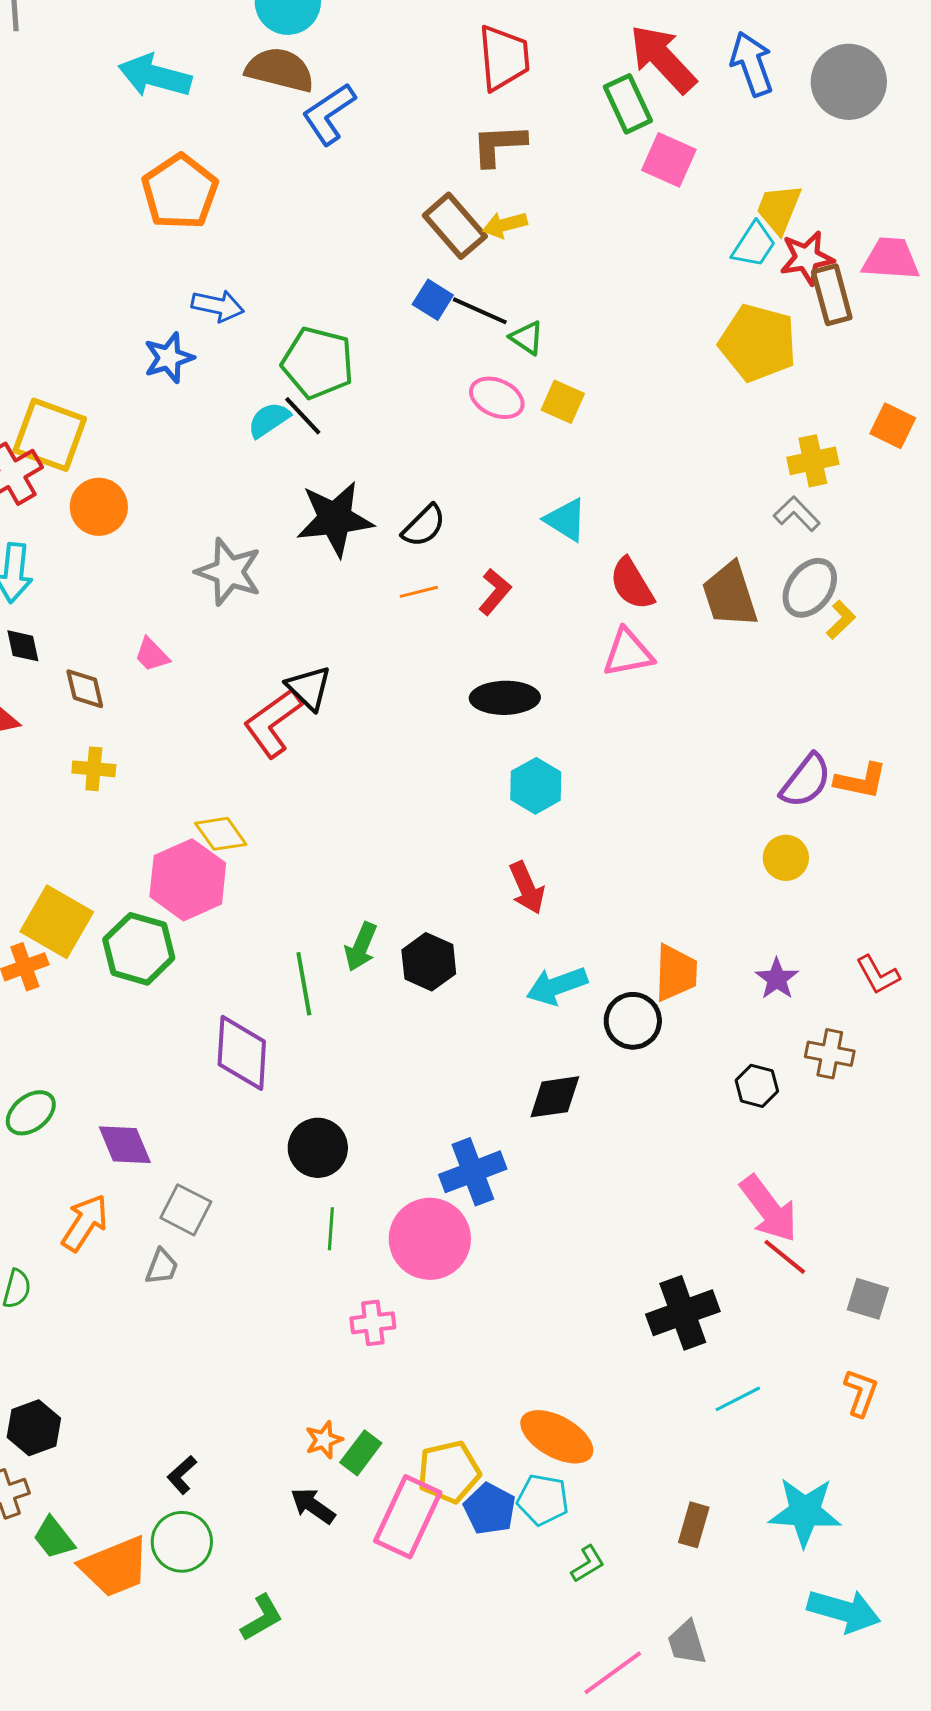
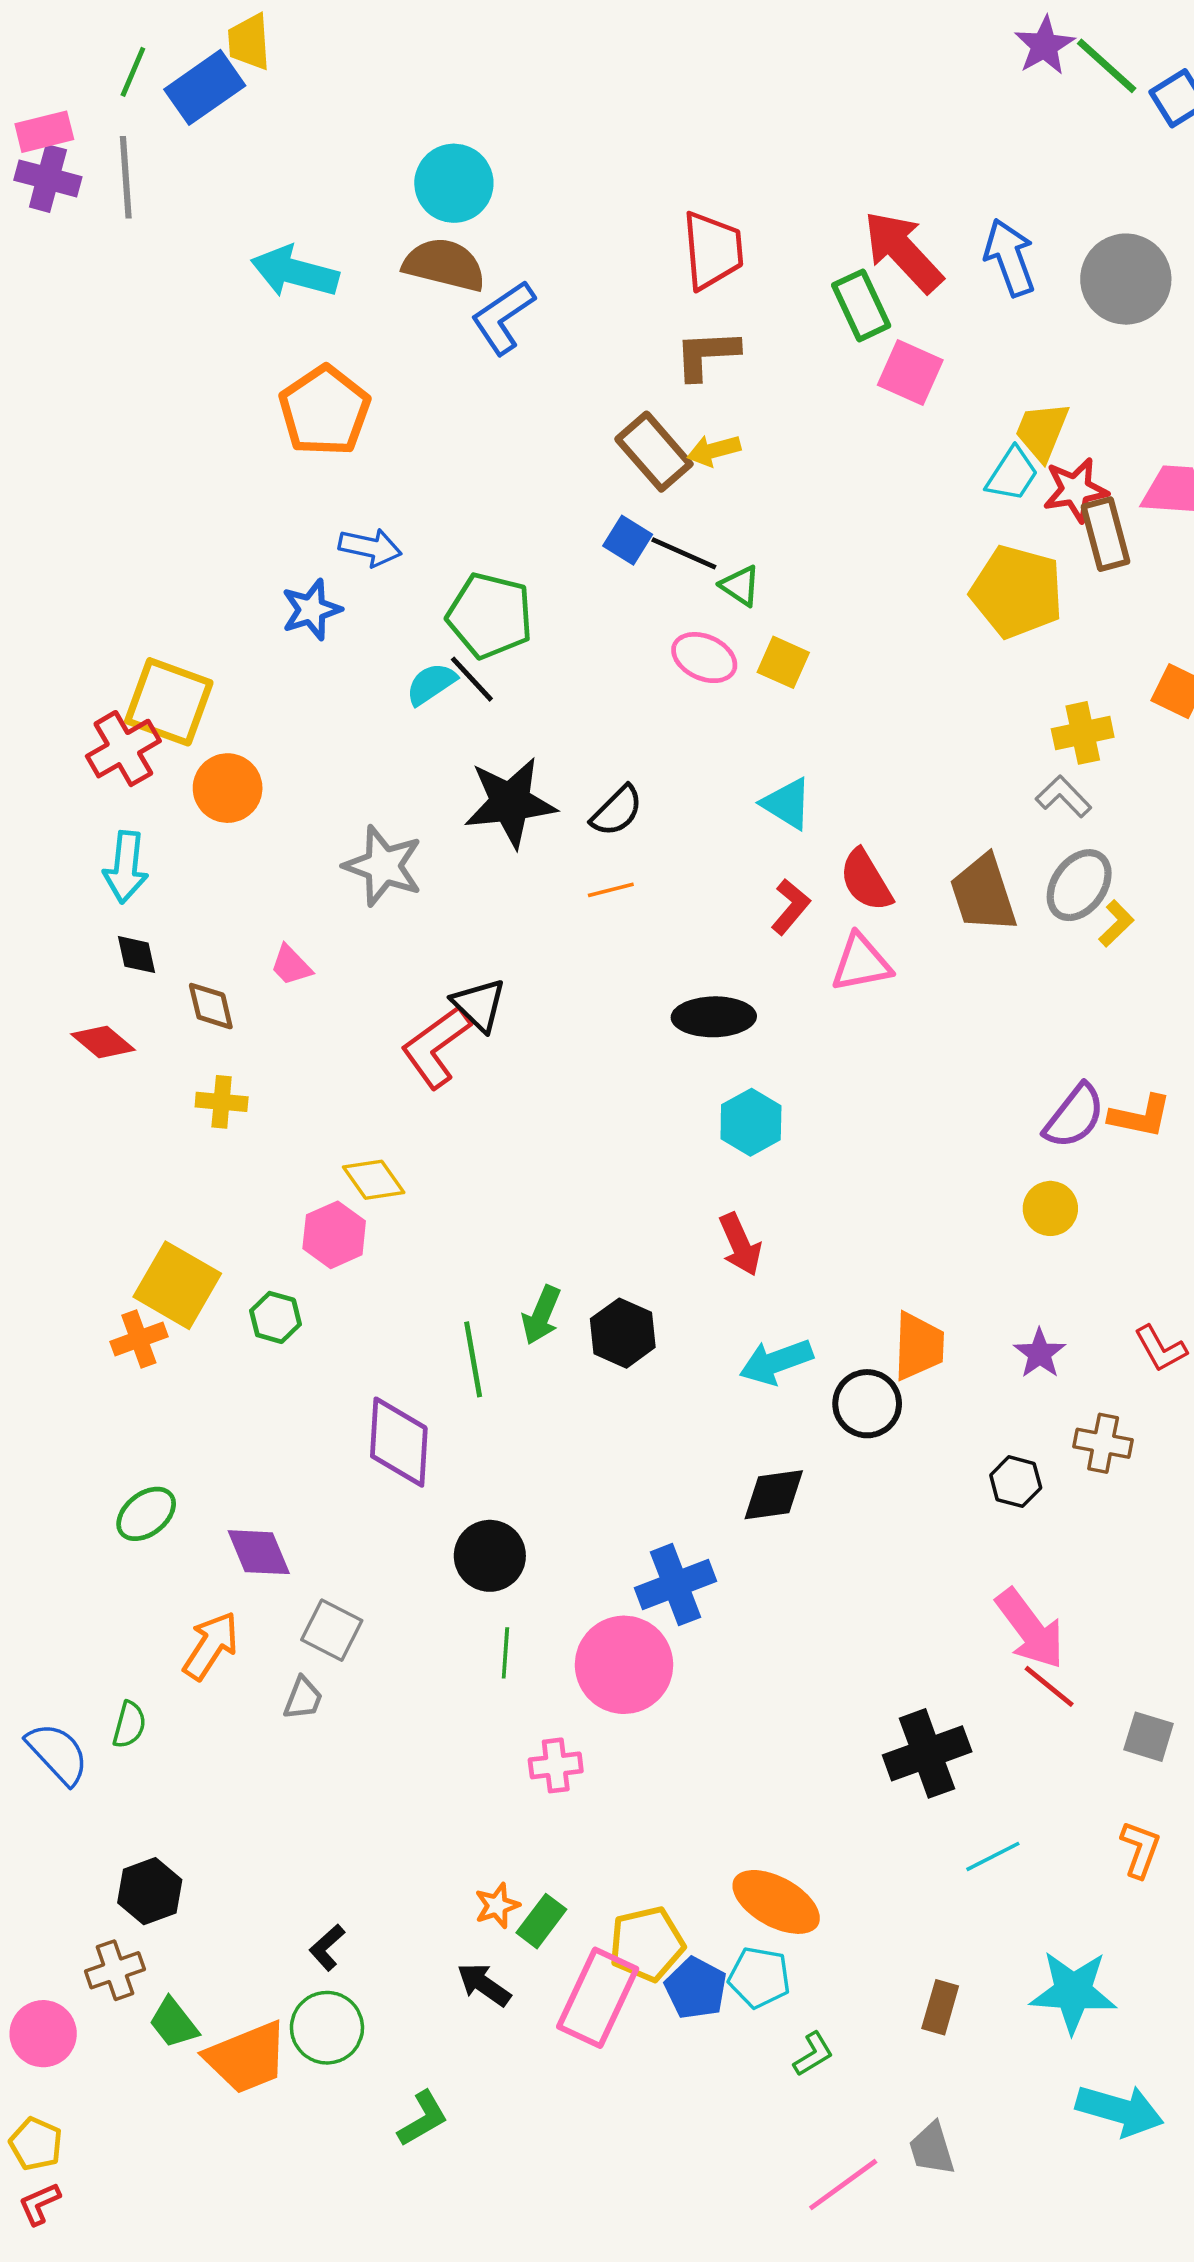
red L-shape: (495, 592) -> (790, 907), moved
pink hexagon: (188, 880) -> (334, 1235), size x0.7
green hexagon: (139, 949) -> (275, 1317), size x0.6

